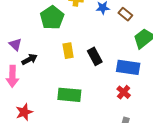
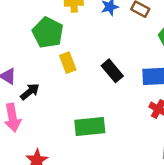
yellow rectangle: (68, 51) -> (68, 63), moved

